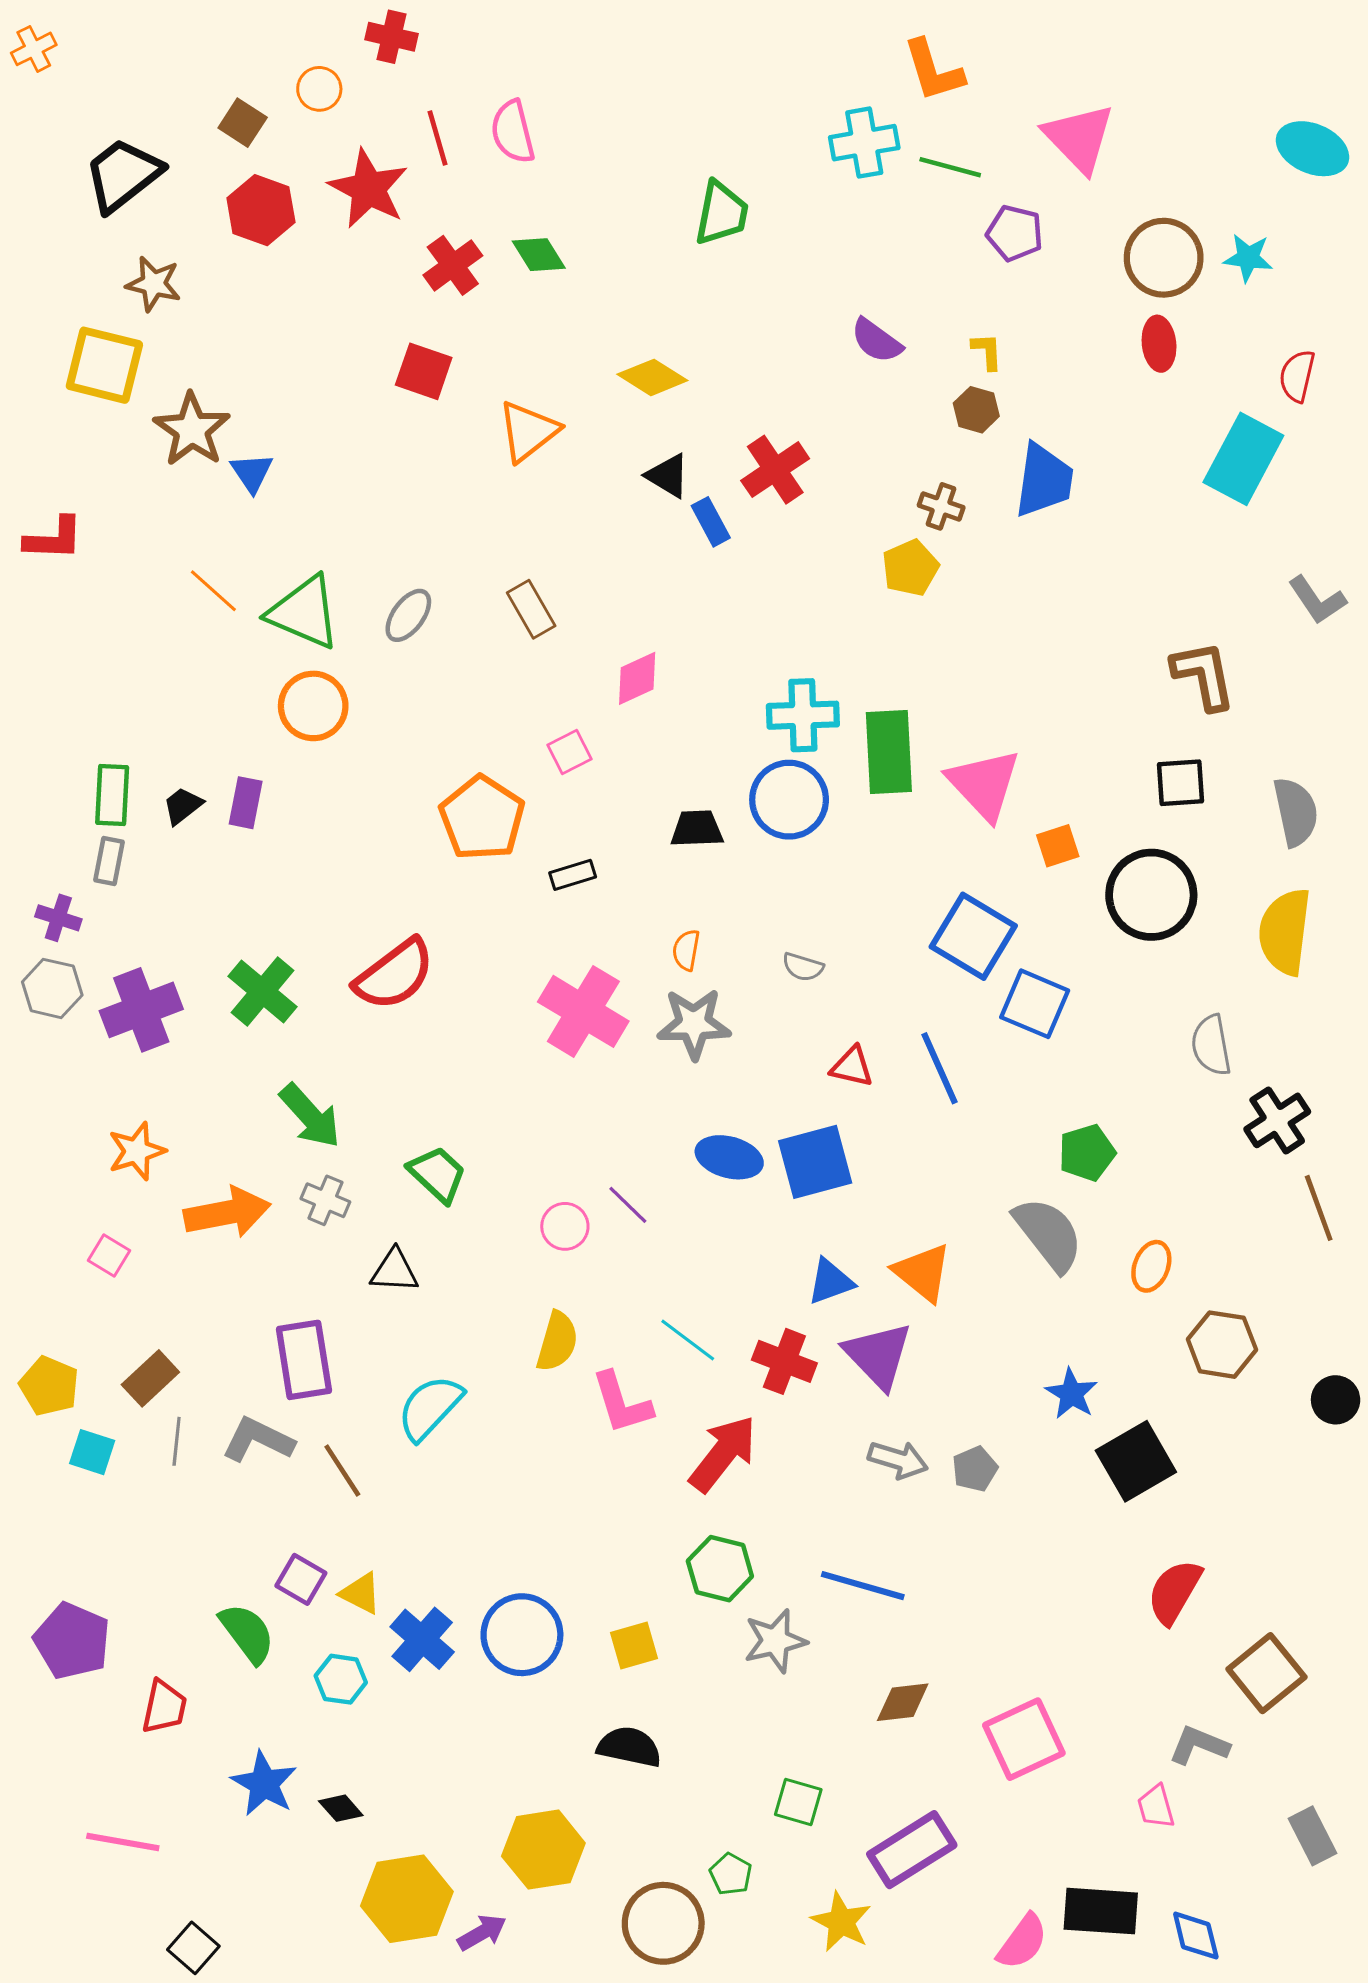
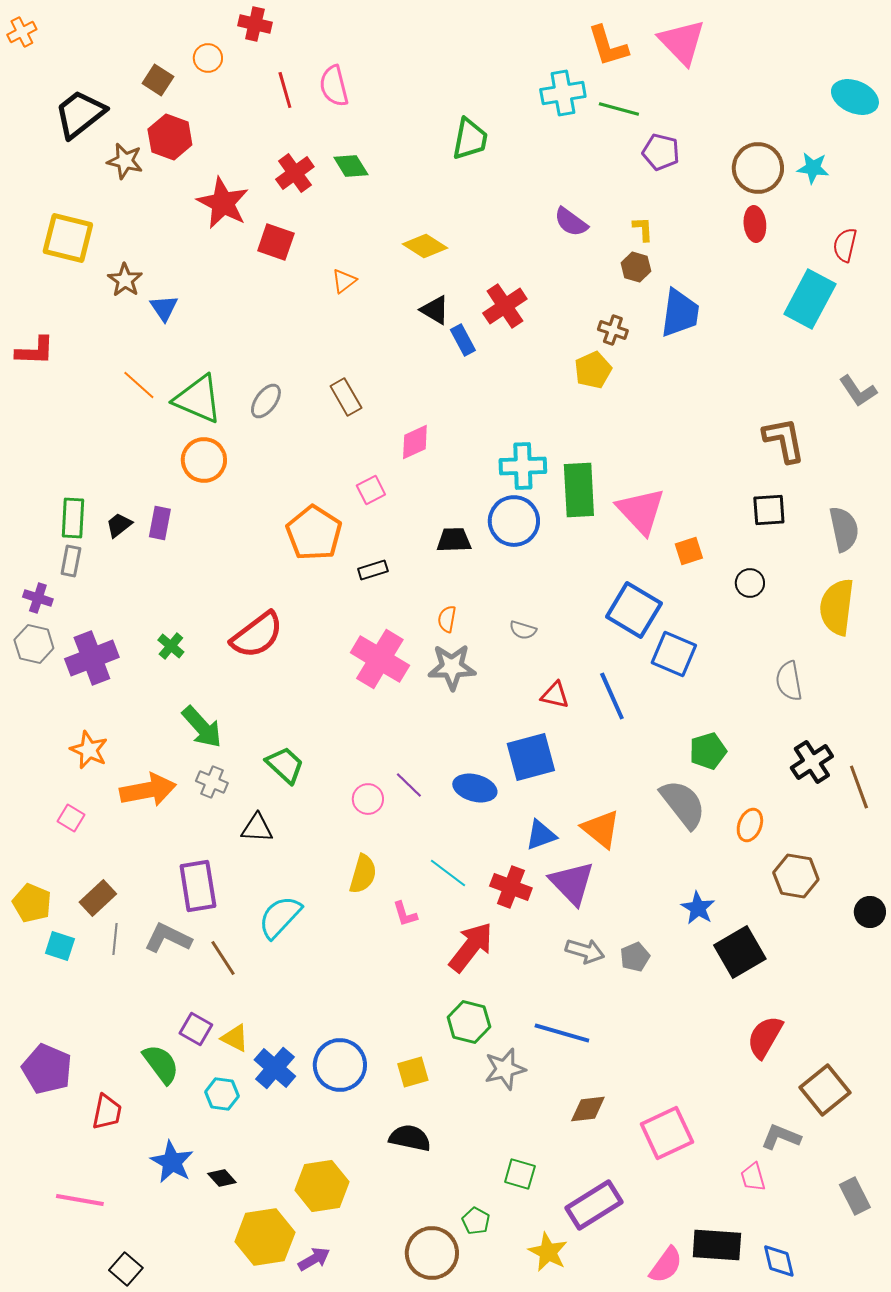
pink triangle: (1079, 138) -> (682, 42), moved
red star: (368, 189) -> (223, 203), moved
brown star: (154, 284) -> (125, 161), moved
brown star: (192, 430) -> (125, 280), size x0.7
orange triangle: (528, 431) -> (344, 281), size x0.6
black circle: (1151, 895) -> (750, 583), size x0.5
green cross: (263, 992) -> (171, 646), size x0.6
black cross: (1277, 1120) -> (812, 762), moved
orange star: (137, 1151) -> (89, 750), turned -30
blue ellipse: (729, 1157) -> (475, 788), moved
pink L-shape: (622, 1403) -> (405, 914), size x0.6
yellow hexagon: (543, 1850) -> (322, 1186), moved

